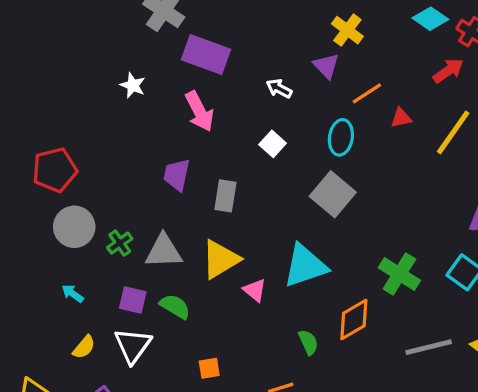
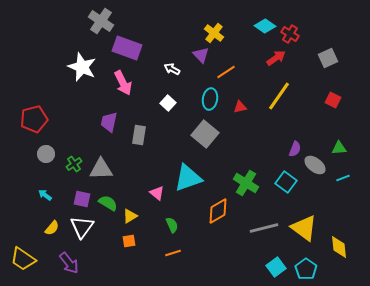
white star: (133, 85) -> (82, 67), size x1.8
red triangle: (401, 118) -> (240, 107), moved
gray circle: (74, 227) -> (46, 154), size x0.7
yellow triangle: (221, 259) -> (130, 216), moved, size x0.6
green semicircle: (308, 342) -> (172, 225), moved

